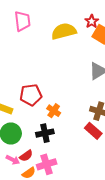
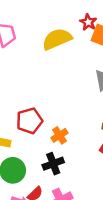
orange cross: (54, 111) -> (60, 135), turned 32

